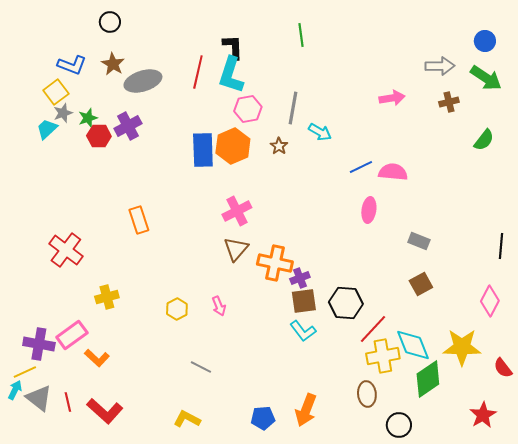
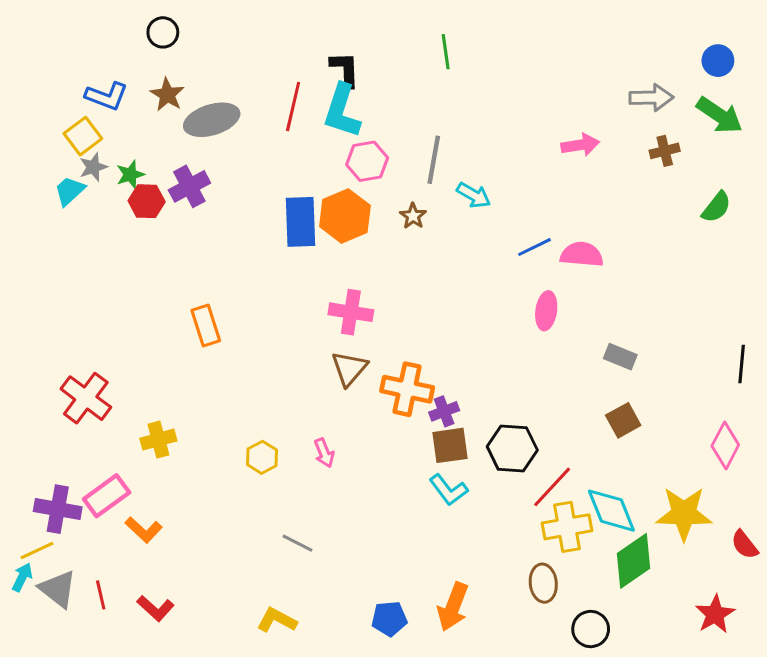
pink cross: (237, 211) -> (351, 312), turned 36
red cross: (66, 250) -> (86, 398), moved
red L-shape: (105, 411) -> (155, 608), size x0.7

